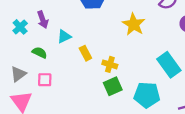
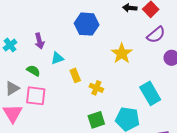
cyan cross: (20, 27) -> (10, 45), moved
pink square: (45, 80) -> (36, 96), size x1.5
green square: (113, 86) -> (96, 120), moved

